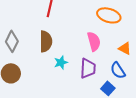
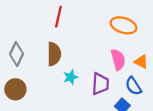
pink semicircle: (94, 41) -> (118, 60), moved

